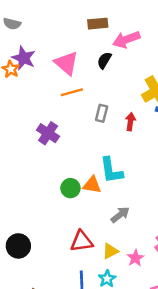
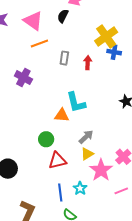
green circle: (70, 188) -> (46, 139), moved
yellow triangle: (110, 251) -> (87, 154), moved
pink star: (135, 258) -> (101, 170), size x1.6

